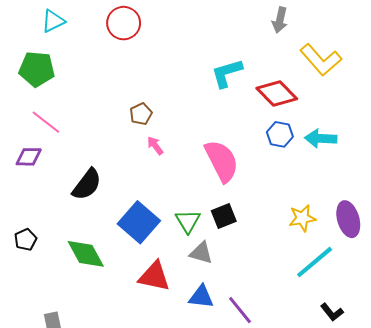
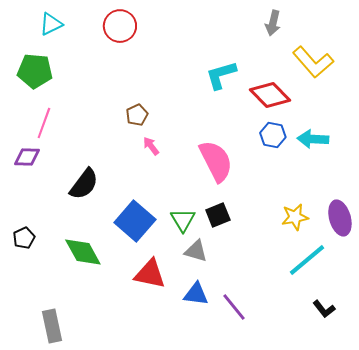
pink line: (46, 122) -> (44, 123), turned 72

